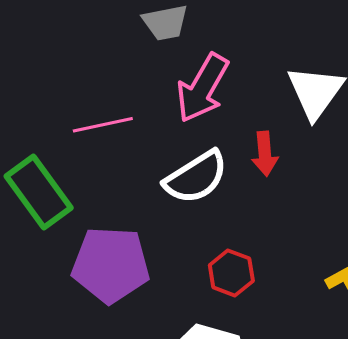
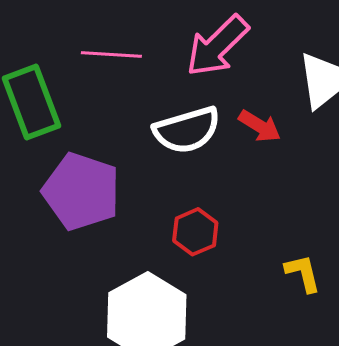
red arrow: (265, 154) -> (260, 126), turned -69

